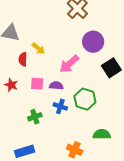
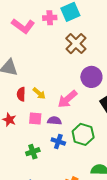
yellow arrow: (38, 48) -> (39, 93), moved

